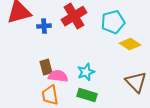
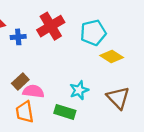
brown rectangle: (46, 67) -> (20, 82), turned 63
cyan star: (86, 72) -> (79, 90), moved

